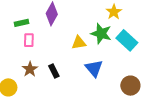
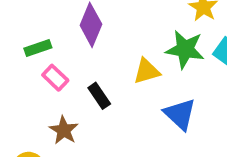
pink rectangle: (29, 40) -> (55, 78), turned -40
black rectangle: (54, 71) -> (99, 96), moved

